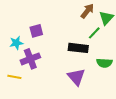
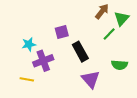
purple square: (36, 31) -> (62, 32), moved
black rectangle: (78, 48) -> (80, 52), moved, turned 54

